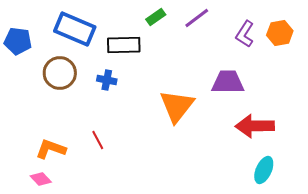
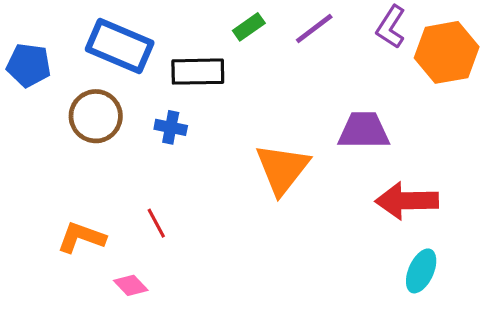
orange hexagon: (280, 33) -> (447, 52), size x1.5
purple L-shape: (245, 34) -> (391, 27), moved
pink diamond: (41, 179) -> (131, 285), moved

